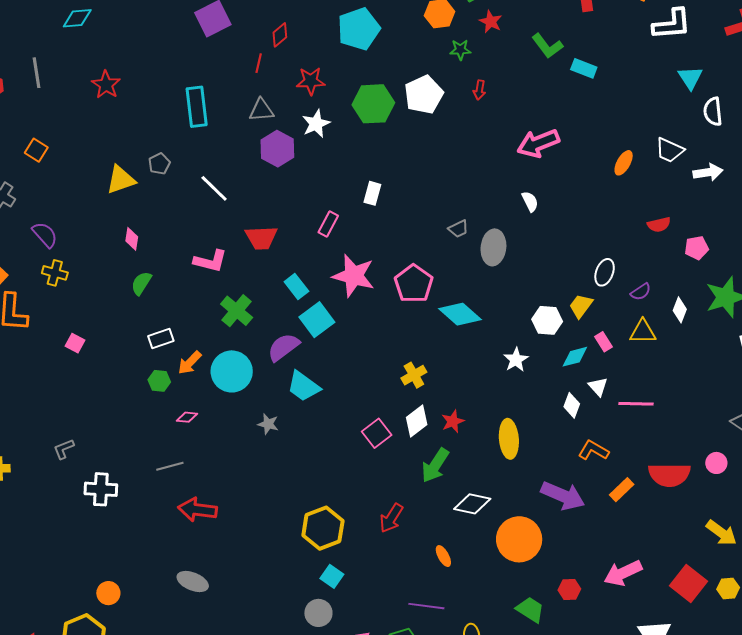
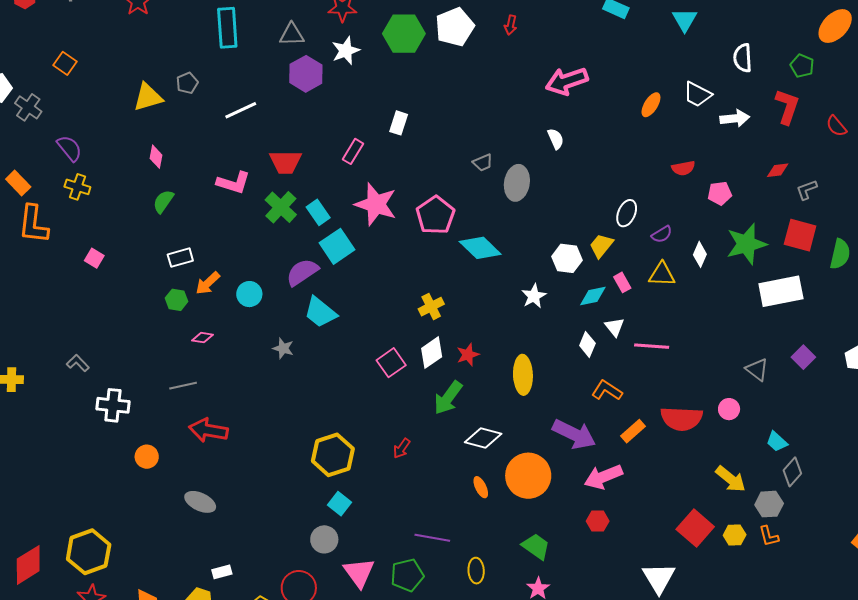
cyan triangle: (690, 78) -> (685, 20), moved
white line: (214, 188) -> (241, 110), turned -72
green cross: (237, 311) -> (281, 207), moved
cyan circle: (232, 371) -> (249, 294), size x0.6
gray L-shape: (64, 449) -> (78, 363), turned 65
red arrow: (391, 518) -> (402, 448), size x0.7
orange ellipse: (443, 556) -> (481, 487), moved
pink arrow: (623, 573) -> (603, 477), moved
red hexagon: (569, 589) -> (598, 521), moved
orange circle: (108, 593) -> (147, 457), moved

